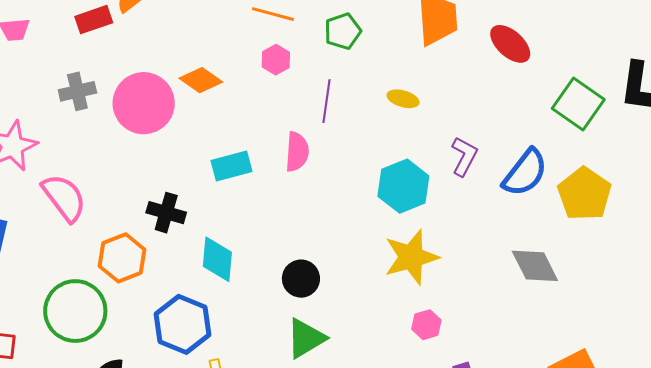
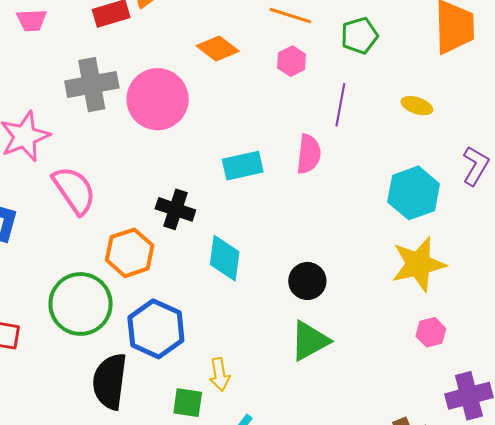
orange diamond: (201, 80) -> (218, 48), moved
gray cross: (77, 91) -> (92, 85), size x1.4
blue hexagon: (183, 324) -> (156, 329), moved

